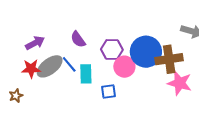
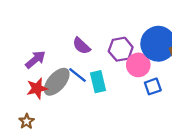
blue square: (109, 91) -> (153, 86), moved

